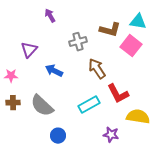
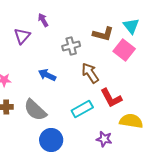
cyan triangle: (138, 22) -> (131, 26), turned 42
purple triangle: (29, 50) -> (22, 36), moved
blue circle: (58, 136) -> (51, 140), size x1.5

